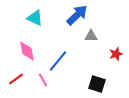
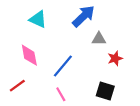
red star: (116, 54) -> (115, 58), moved
pink line: (43, 80) -> (61, 94), moved

